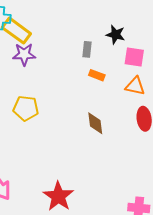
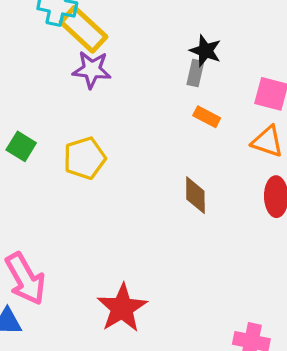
black star: (116, 35) -> (205, 51), moved
yellow pentagon: (26, 108) -> (85, 158), turned -30

